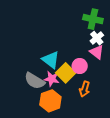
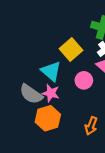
yellow square: (66, 73) -> (71, 50), moved
orange arrow: (85, 89) -> (91, 126), moved

